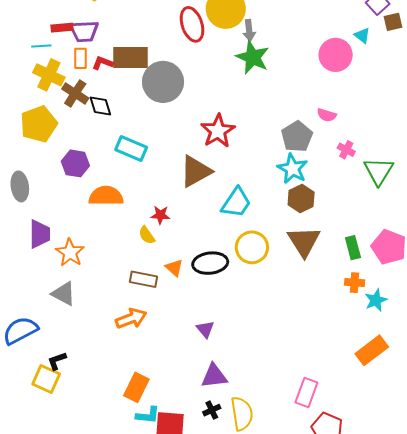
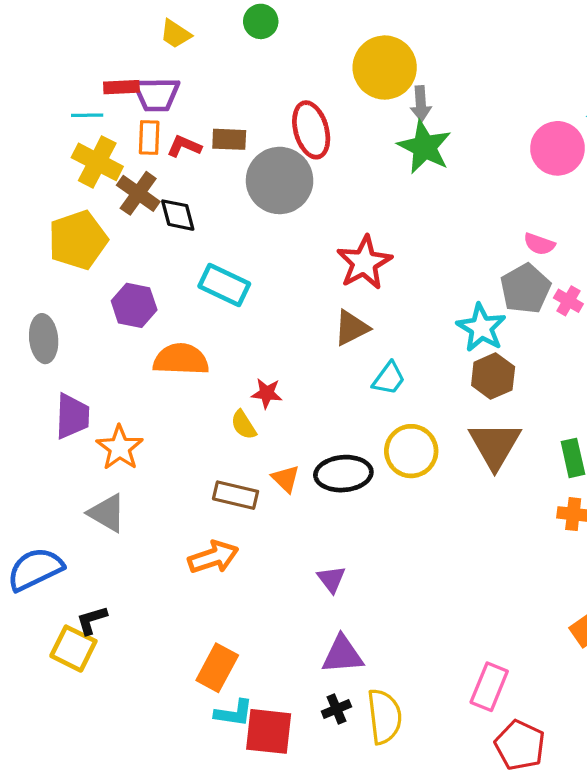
red ellipse: (192, 24) -> (311, 130), moved
brown rectangle: (131, 57) -> (229, 139), size x0.6
gray pentagon: (297, 137) -> (525, 289), moved
brown triangle: (196, 171) -> (352, 328), moved, size x0.7
cyan trapezoid: (236, 203) -> (389, 378), size x0.7

